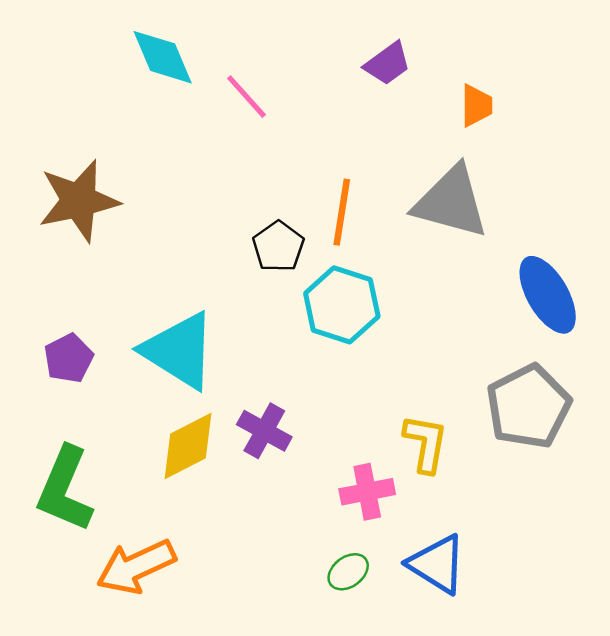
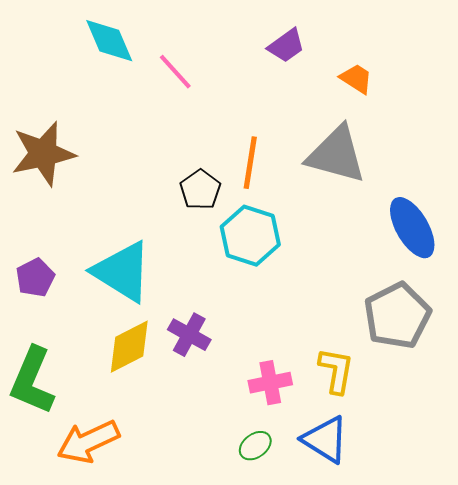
orange trapezoid: (476, 105) -> (356, 79), turned -57
yellow L-shape: (426, 443) -> (336, 371), moved

